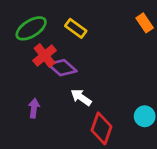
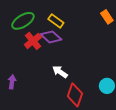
purple diamond: (62, 68) -> (51, 37), moved
purple arrow: (34, 108) -> (12, 82), moved

